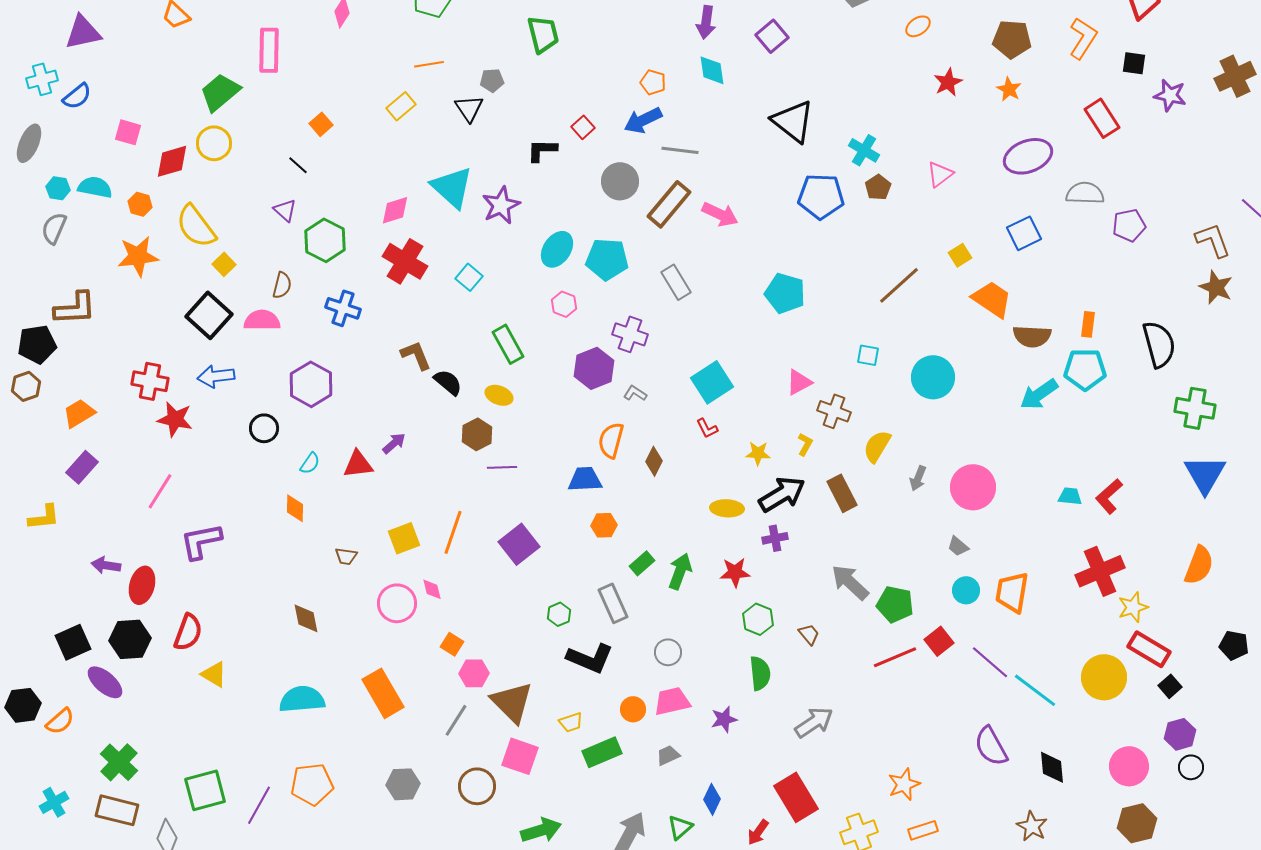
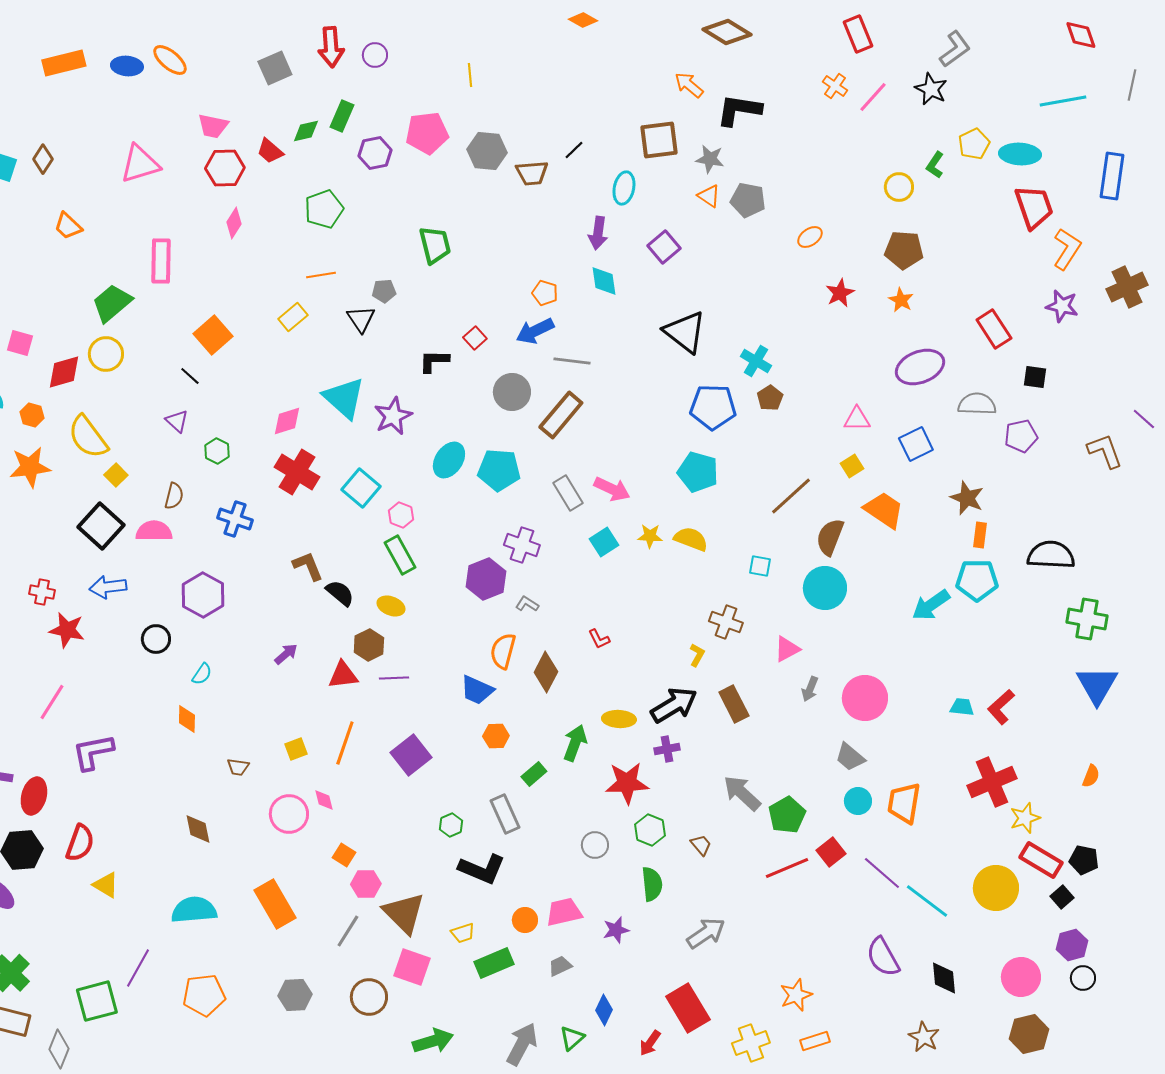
orange L-shape: (1083, 38) -> (1067, 249), moved
black square: (1134, 63) -> (1035, 377), moved
orange square: (321, 124) -> (213, 335), size x1.6
pink triangle: (940, 174) -> (857, 419), moved, turned 36
pink arrow: (720, 214) -> (612, 489), moved
green hexagon: (325, 240) -> (217, 451), size x0.6
cyan square: (469, 277) -> (361, 488), size x1.4
brown star: (1216, 287) -> (967, 498), moved
cyan pentagon: (785, 293) -> (698, 472), moved
pink hexagon: (564, 304) -> (401, 515), moved
brown semicircle: (1032, 336) -> (830, 537), moved, turned 108
black semicircle: (1159, 344) -> (1051, 555), turned -72
red cross: (150, 381) -> (42, 592), size x0.7
cyan square: (712, 382) -> (604, 542), moved, size x0.7
pink triangle: (799, 382) -> (787, 649), moved
yellow semicircle: (877, 446) -> (691, 539), moved, turned 80
yellow star: (758, 453) -> (650, 536), moved
brown diamond: (654, 461) -> (546, 672), size x1.4
red triangle: (358, 464) -> (343, 675), moved
blue trapezoid: (585, 479) -> (477, 690), turned -153
yellow square: (404, 538) -> (296, 749), size x0.7
gray trapezoid: (958, 546) -> (850, 757), size x1.4
orange semicircle: (1199, 565) -> (1091, 776), size x0.6
green arrow: (680, 571) -> (575, 743), moved
red star: (735, 572) -> (627, 783), size x1.4
green pentagon: (895, 604) -> (787, 815), turned 30
black pentagon: (1234, 645) -> (1084, 860), moved
gray circle: (668, 652) -> (595, 845), moved
purple line: (259, 805) -> (138, 968), moved

